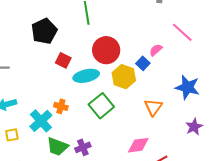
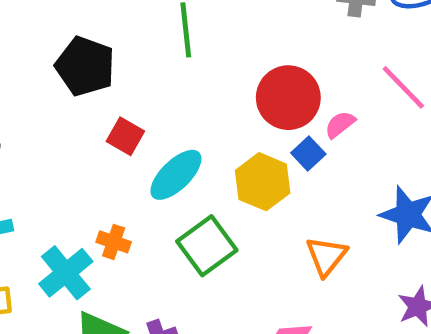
black pentagon: (44, 31) -> (85, 66), turned -30
red circle: (106, 50) -> (288, 98), moved
cyan ellipse: (86, 76) -> (176, 175), turned -35

